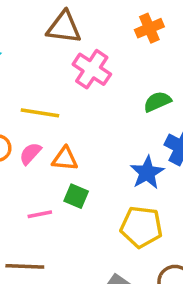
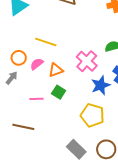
pink cross: (92, 69) -> (87, 61), moved
orange triangle: (65, 159) -> (56, 70), turned -35

